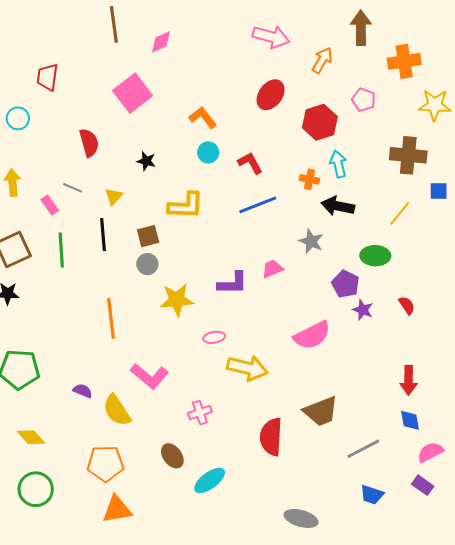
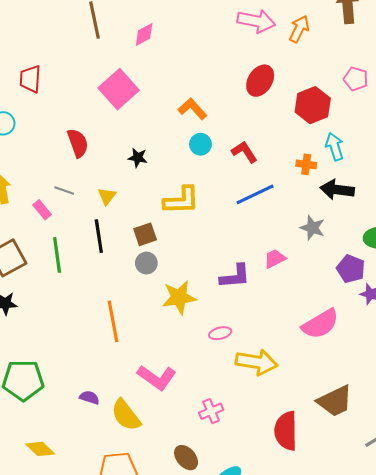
orange arrow: (322, 60) -> (299, 29), moved

